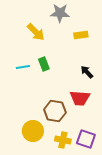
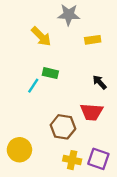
green rectangle: (44, 64) -> (50, 73), turned -56
cyan line: (23, 67) -> (33, 86), moved, turned -48
yellow circle: (33, 131) -> (19, 150), moved

